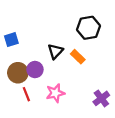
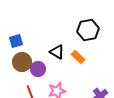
black triangle: (55, 51) -> (57, 52), turned -42
brown circle: (18, 73) -> (22, 62), moved

